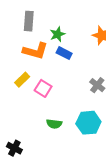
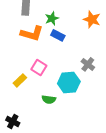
yellow rectangle: (22, 80) -> (20, 80), moved
cyan hexagon: (88, 123) -> (69, 82), moved

